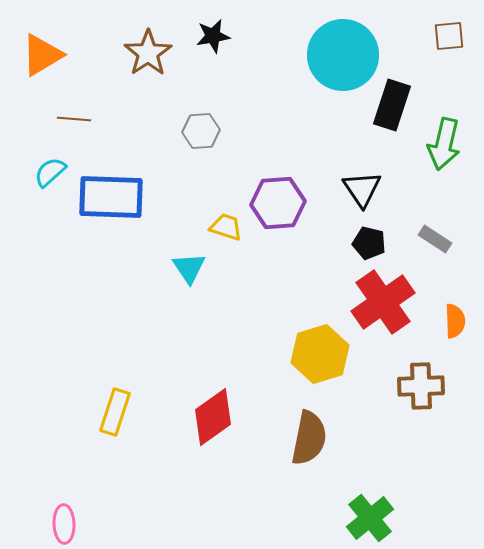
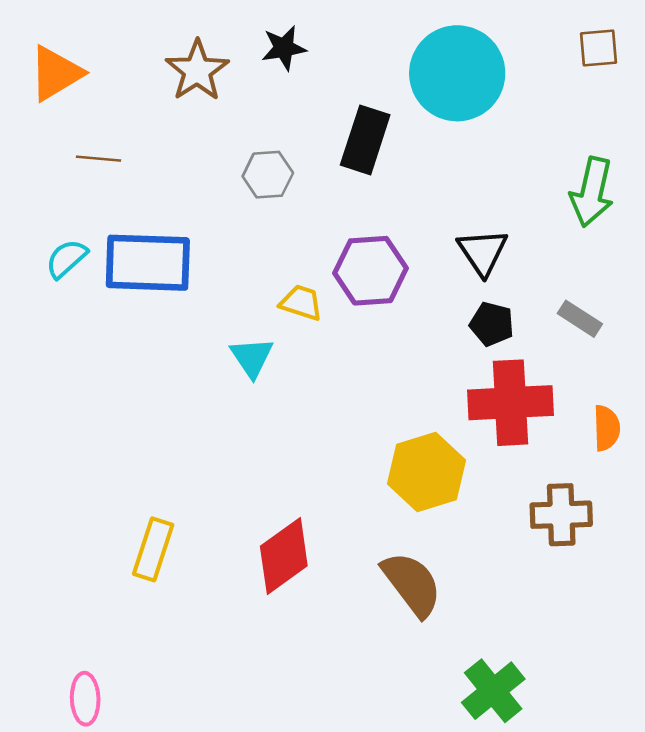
black rectangle: (392, 105) -> (365, 140), moved
cyan semicircle: (50, 172) -> (66, 259), moved
red cross: (383, 302) -> (511, 403), turned 32
brown semicircle: (309, 438) -> (412, 584), turned -48

